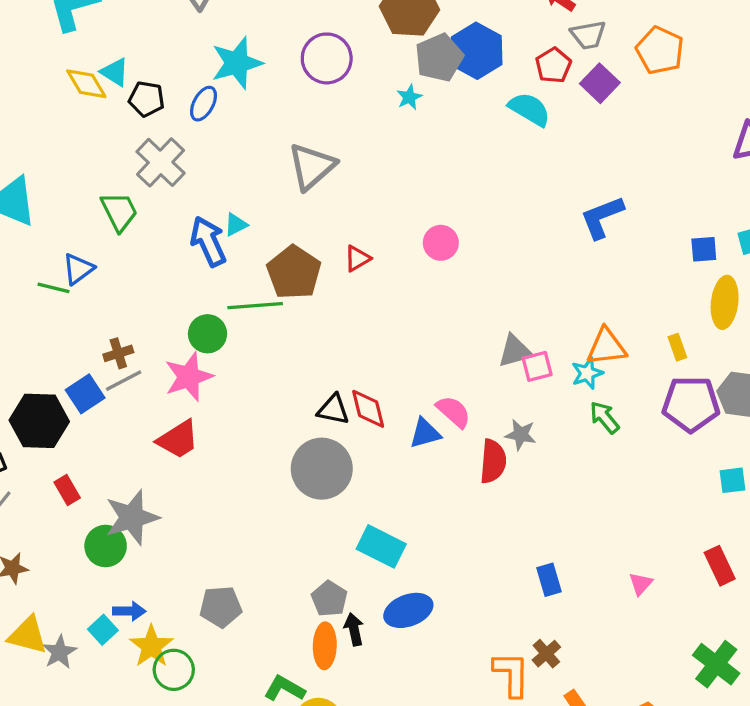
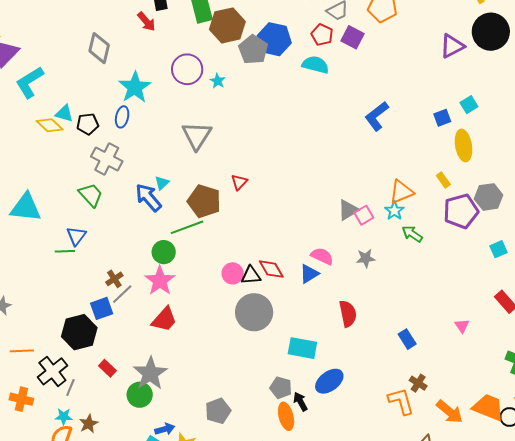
cyan star: (409, 97) -> (218, 81), moved
pink circle: (441, 243) -> (233, 273), moved
blue square: (85, 394) -> (102, 308), turned 30
red semicircle: (493, 461) -> (348, 314), moved

